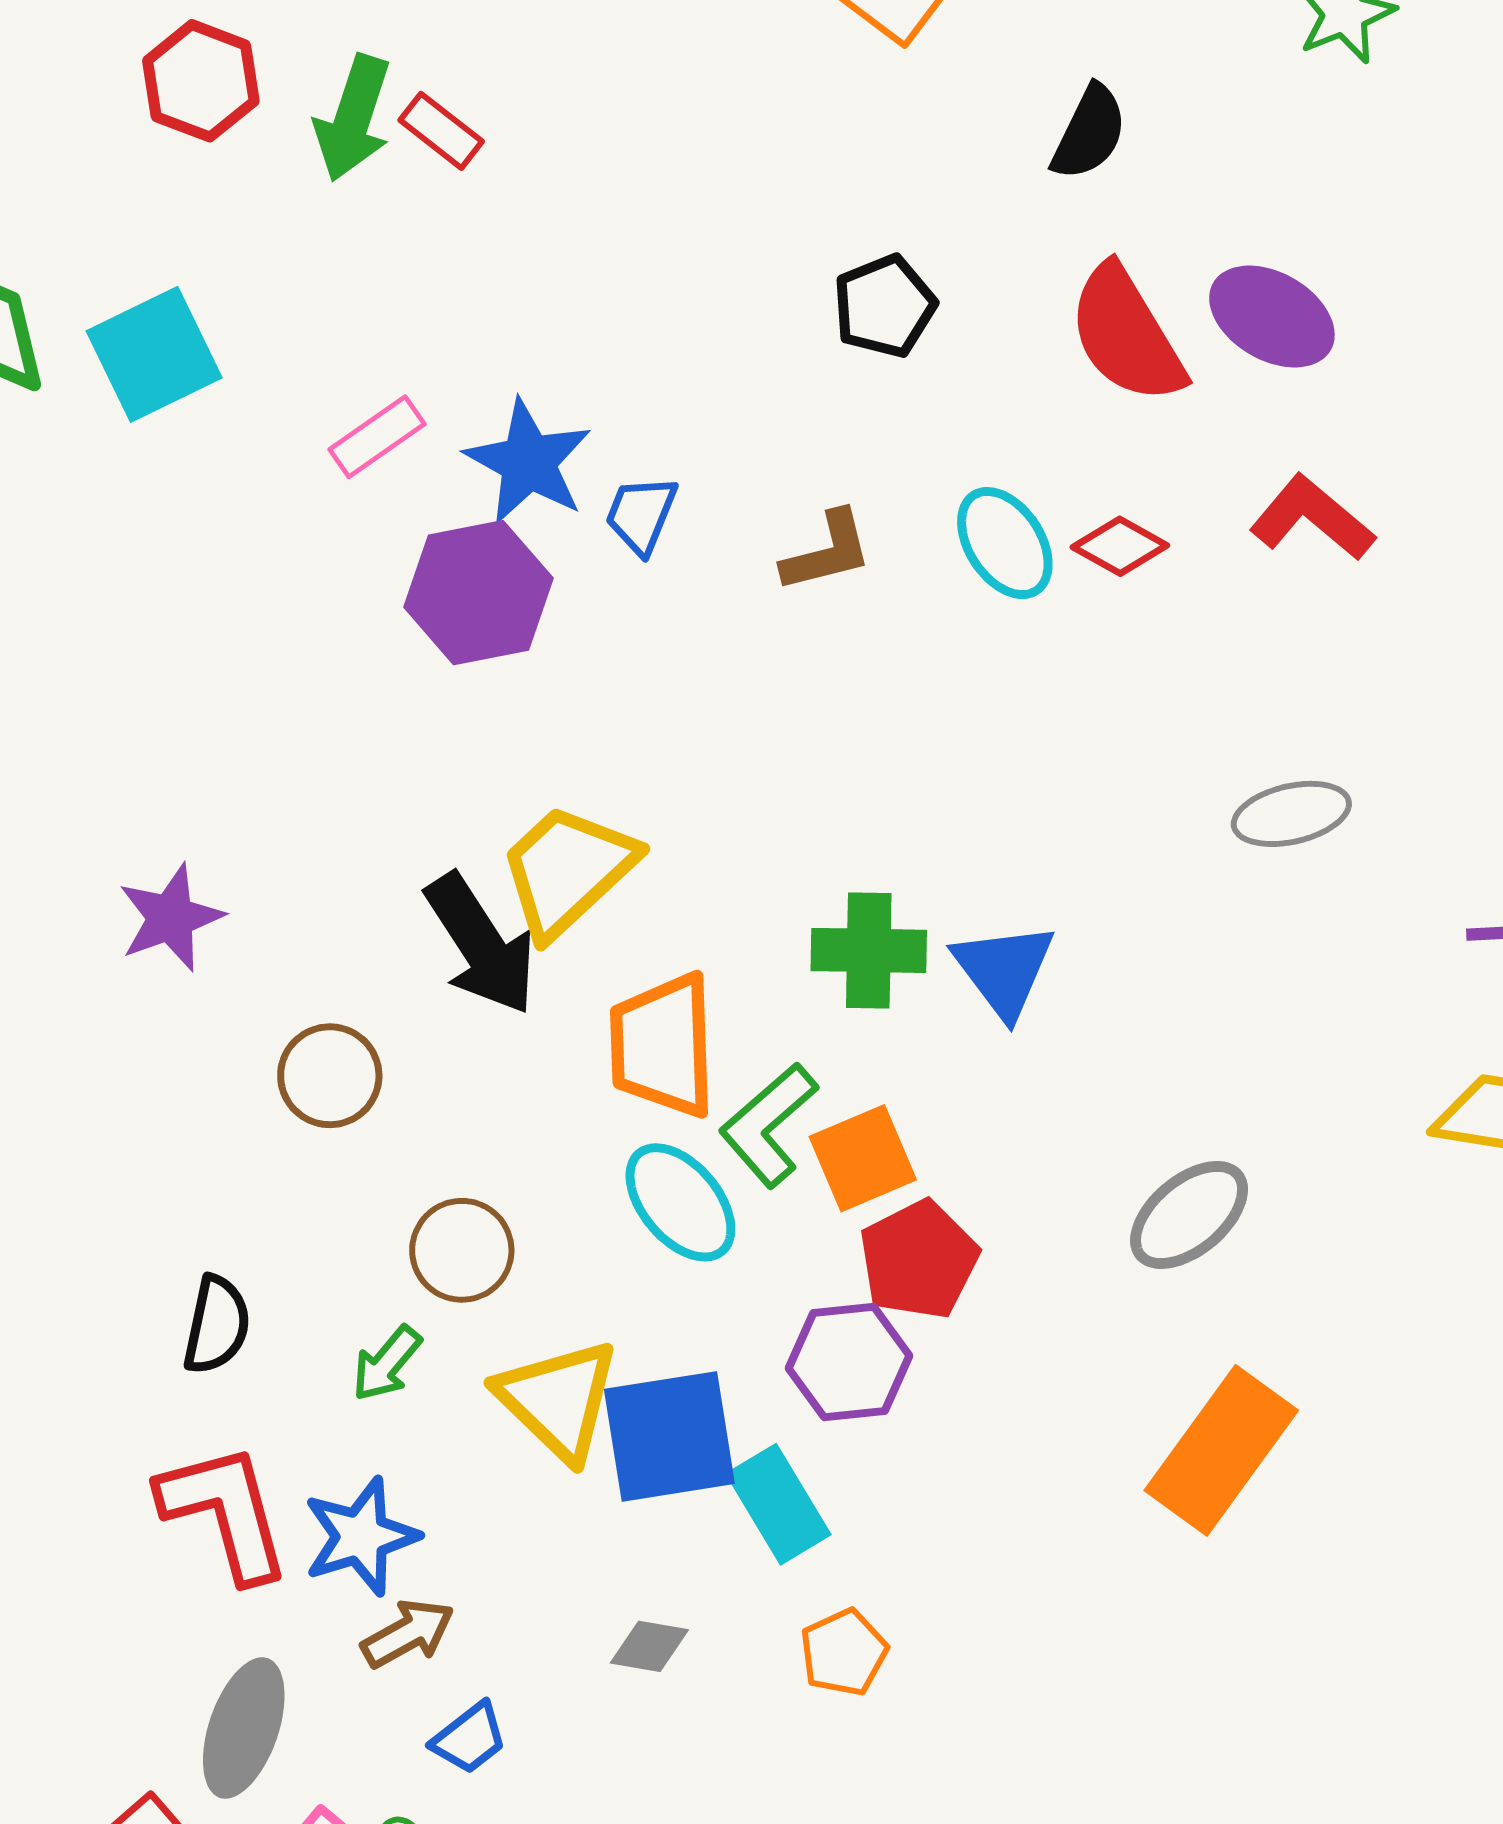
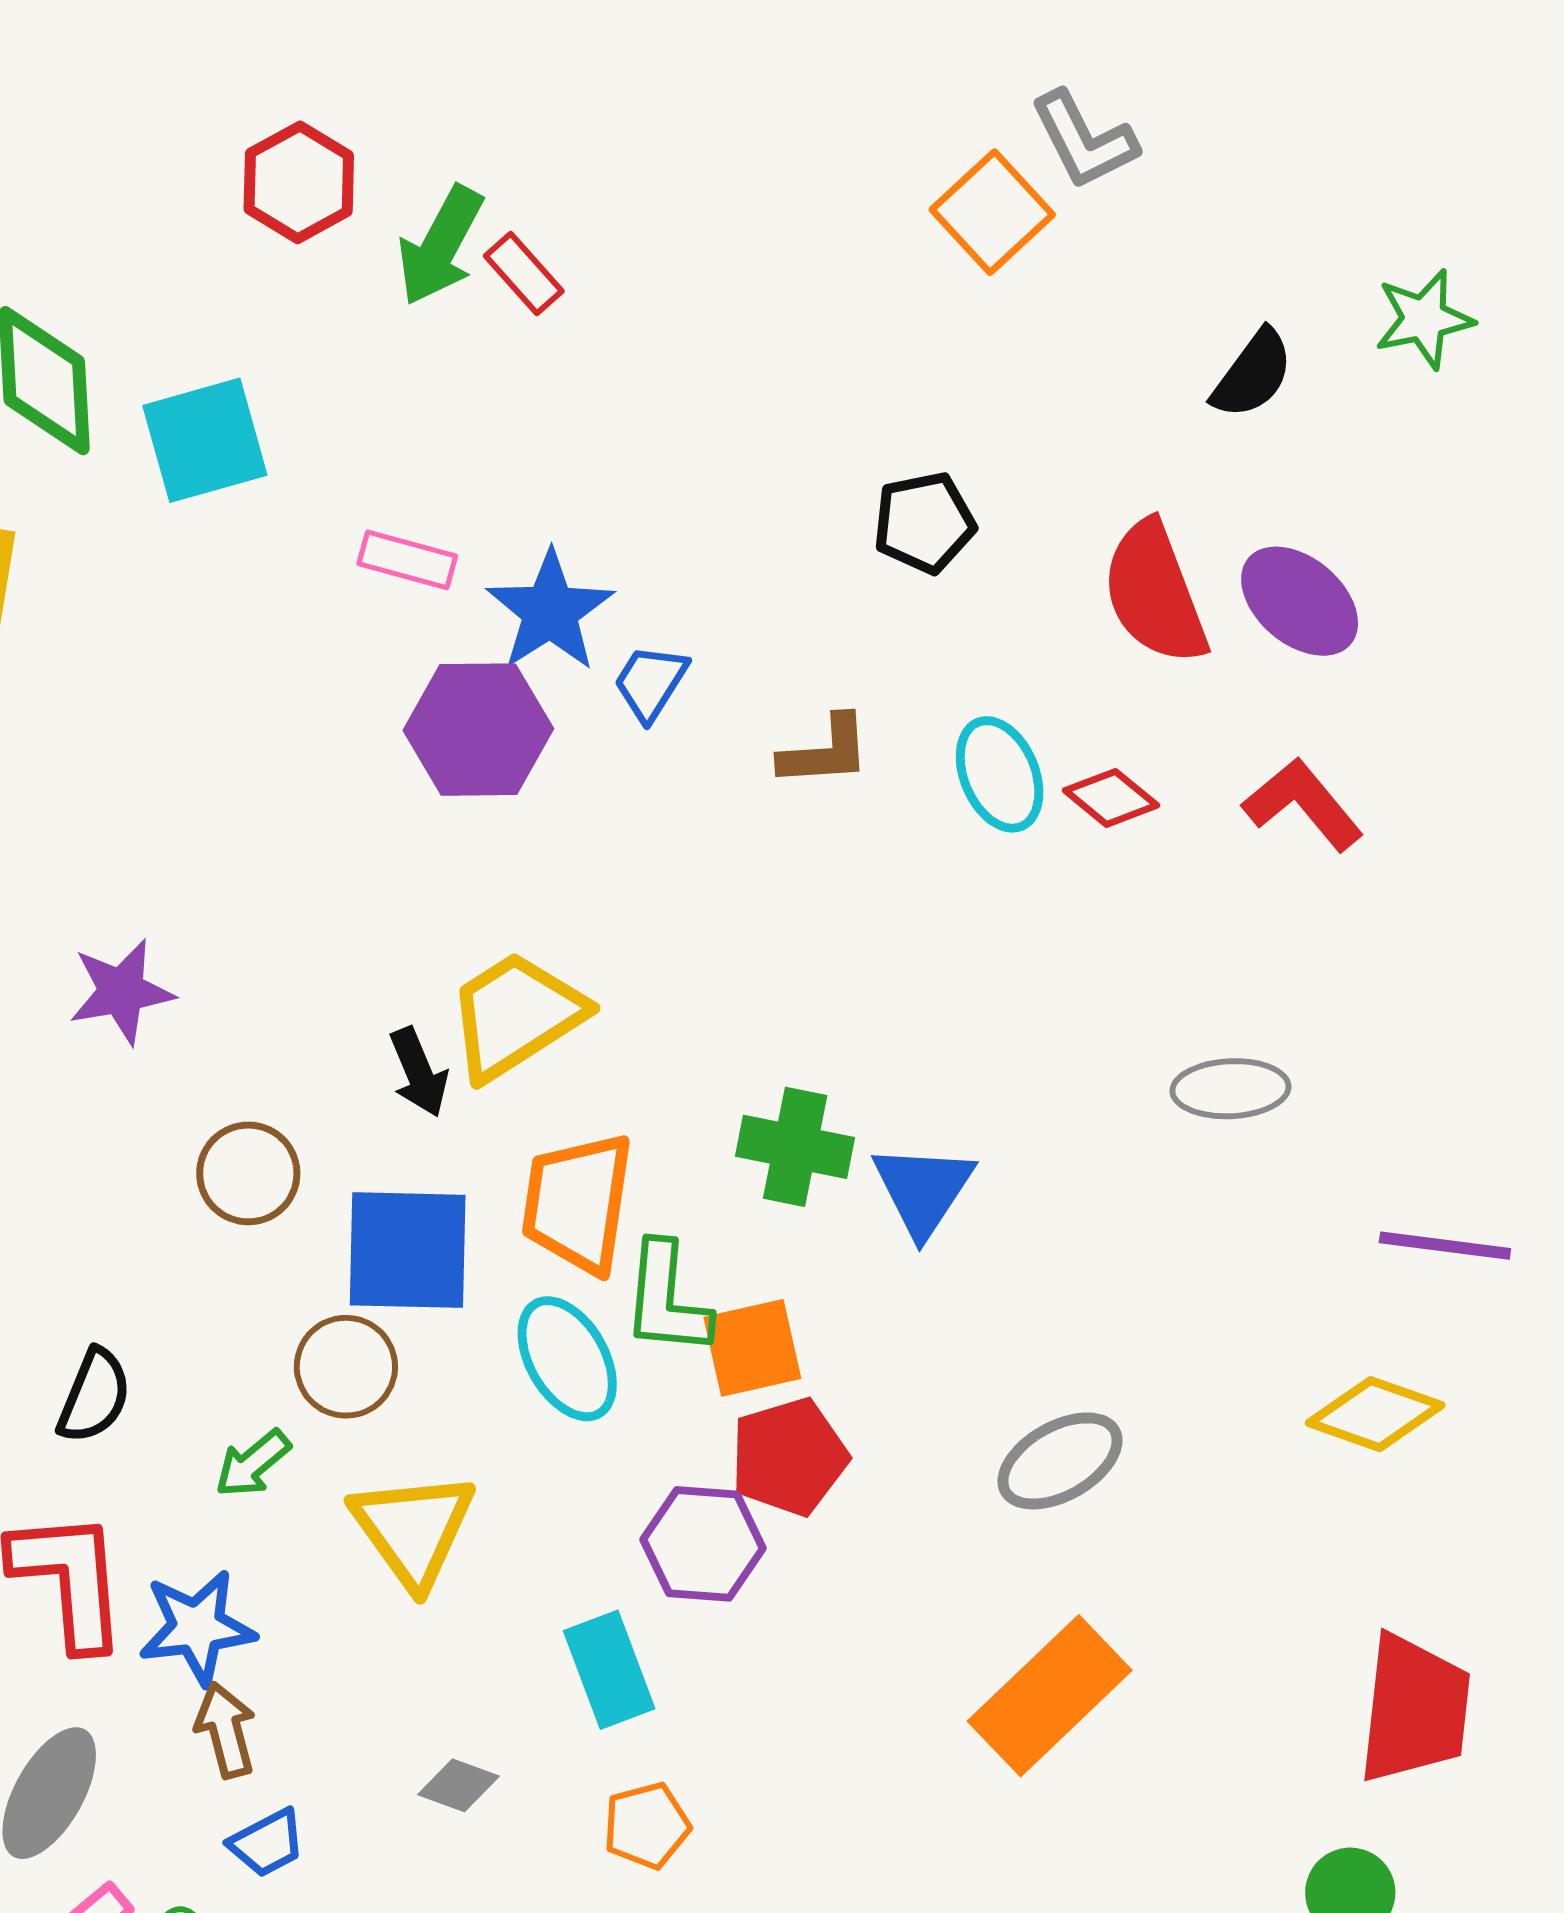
black semicircle: (1089, 133) -> (1253, 374), moved
pink rectangle: (377, 437) -> (407, 560), turned 40
black arrow: (481, 944) -> (419, 1072), size x0.6
green L-shape: (768, 1125) -> (667, 1299), turned -54
blue square: (669, 1436) -> (408, 1250), moved
brown arrow: (408, 1633) -> (226, 1730), turned -86

